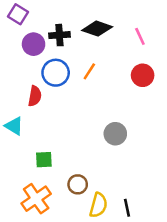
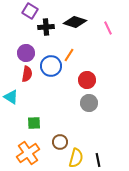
purple square: (18, 14) -> (30, 11), moved
purple circle: (34, 44) -> (26, 53), moved
blue circle: (56, 73) -> (51, 66), moved
red circle: (143, 75) -> (87, 80), moved

